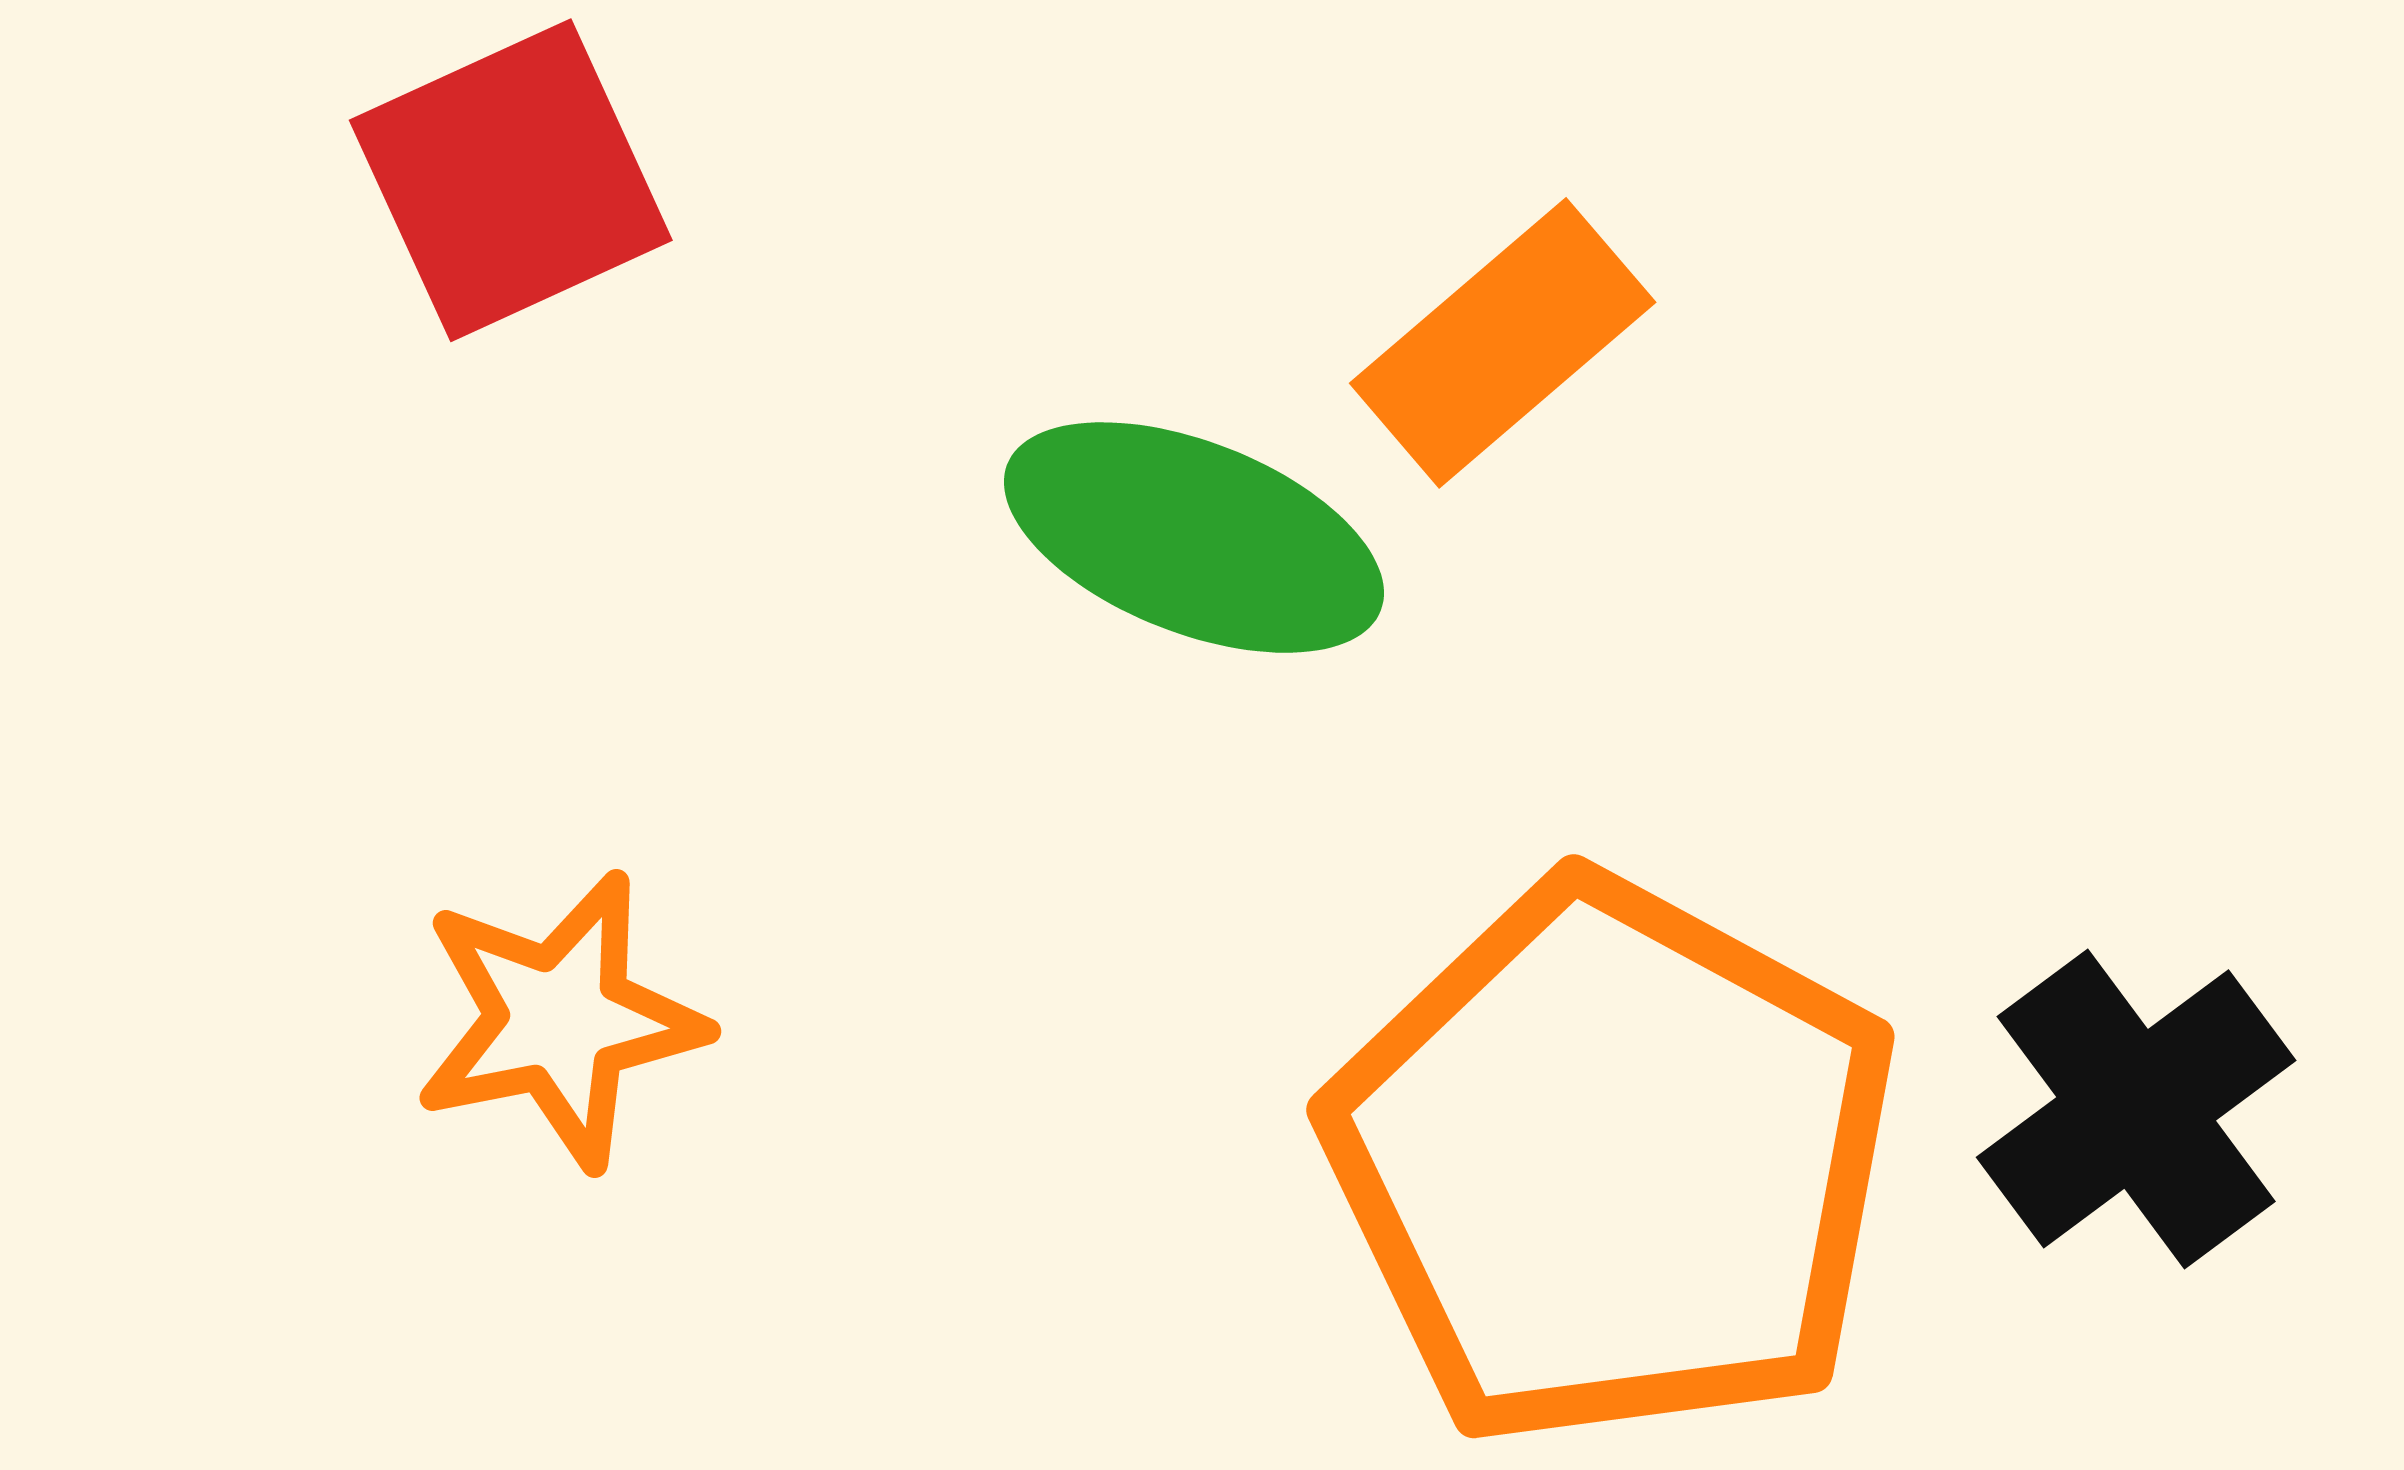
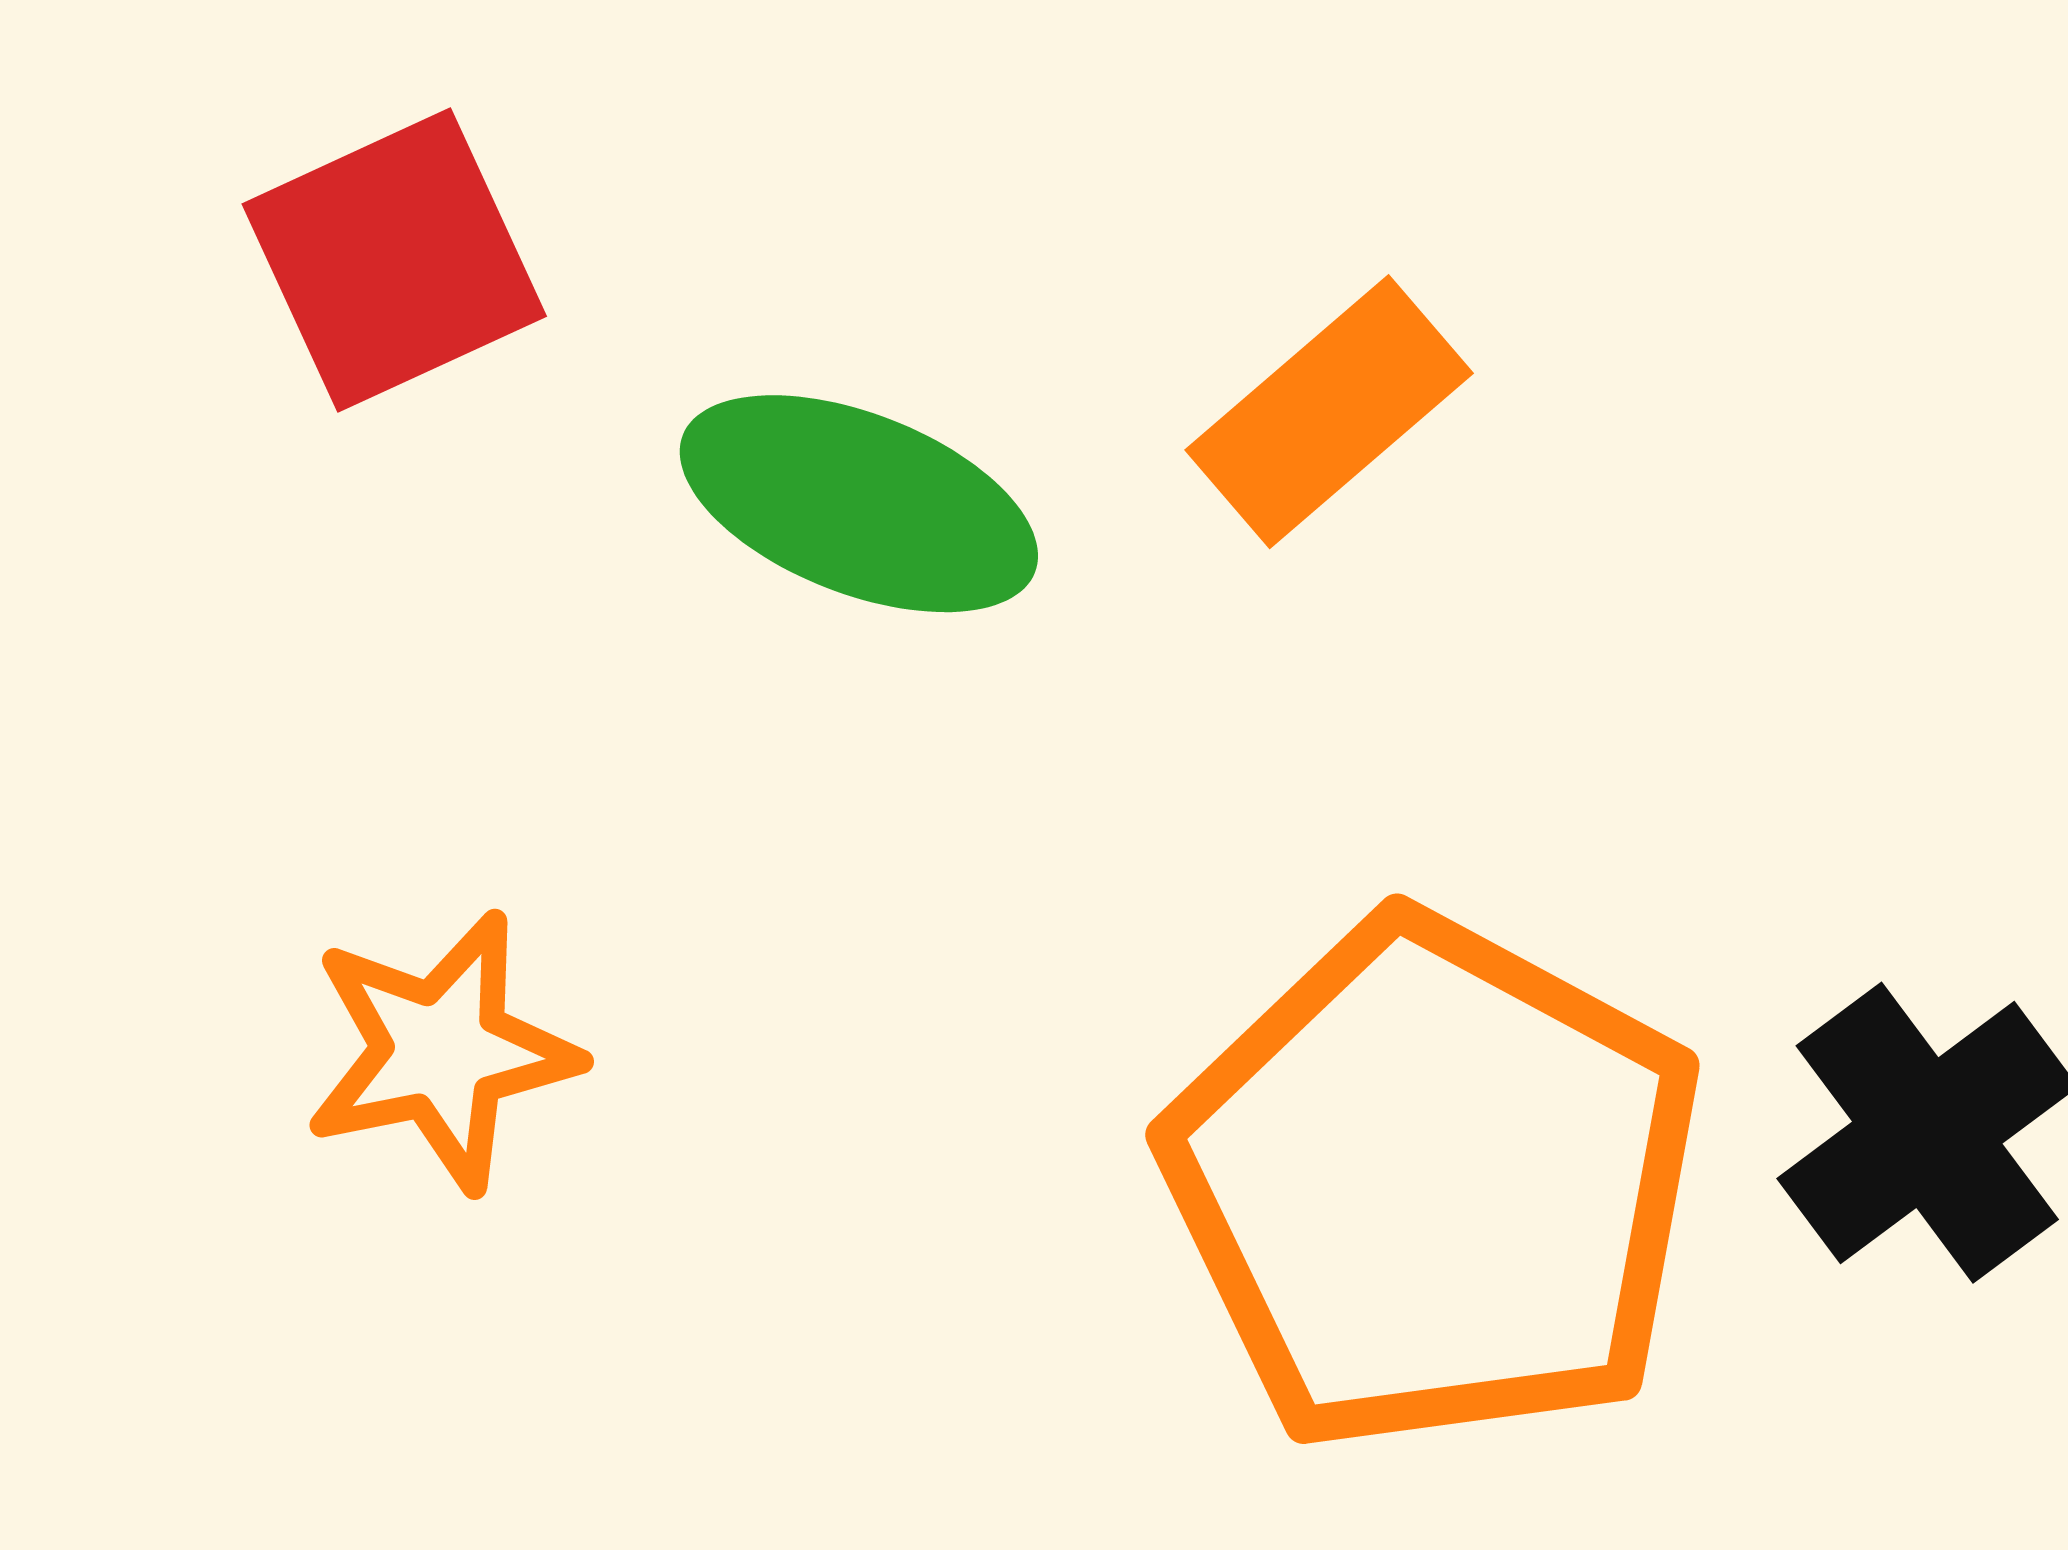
green ellipse: (1194, 538) -> (859, 504), moved

